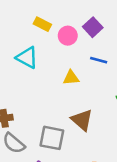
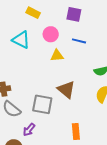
purple square: (93, 27) -> (74, 14), turned -35
pink circle: (68, 36) -> (51, 34), moved

